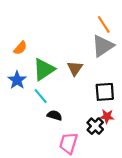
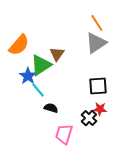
orange semicircle: (20, 48) -> (19, 45), size x1.6
brown triangle: (75, 68) -> (57, 54), moved
blue star: (17, 80) -> (28, 76), moved

